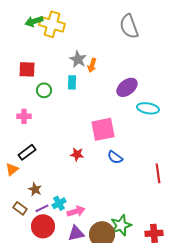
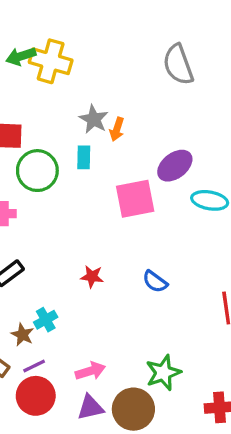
green circle: (44, 90) -> (37, 171), size x1.6
pink square: (103, 129) -> (135, 199), moved
cyan cross: (59, 203) -> (46, 320), moved
green star: (121, 225) -> (163, 373), moved

